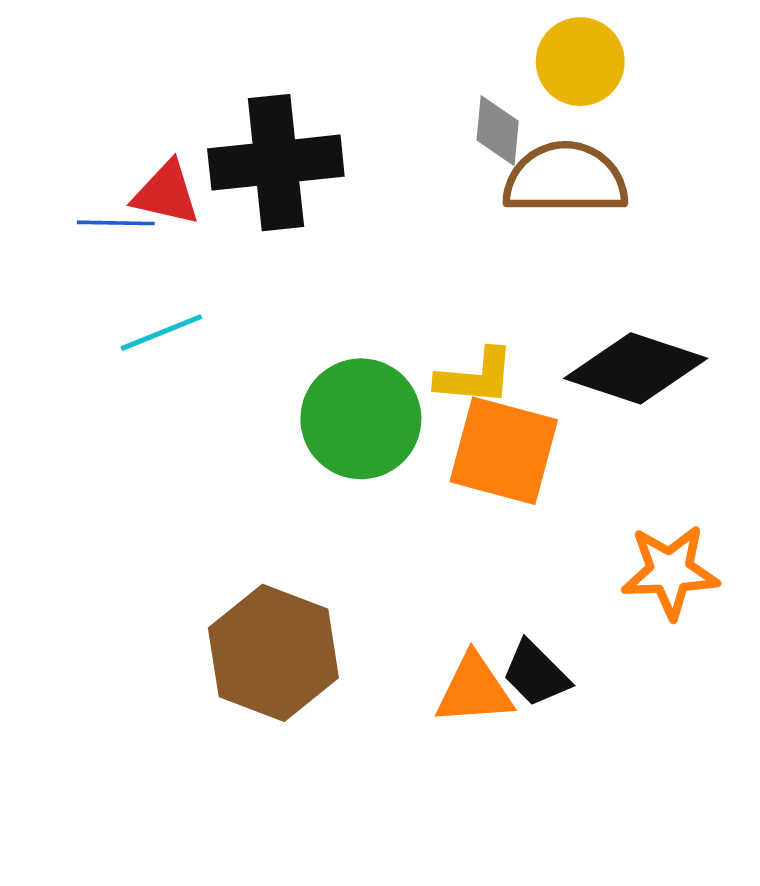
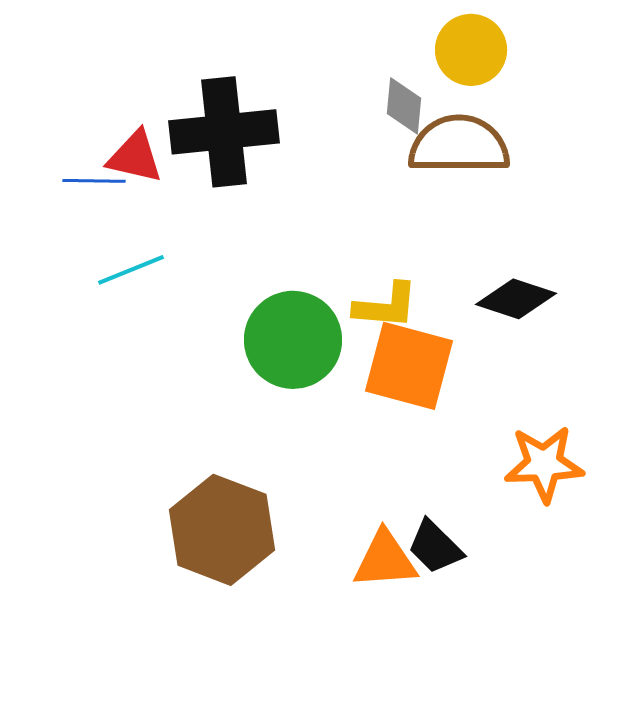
black diamond: (636, 368) -> (516, 299), size x0.7

